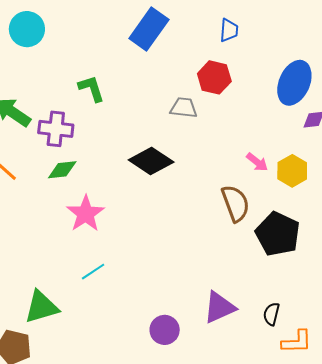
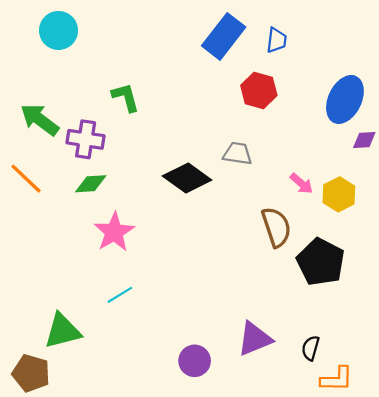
blue rectangle: (149, 29) -> (224, 36), moved
gray trapezoid: (184, 108) -> (237, 154), moved

